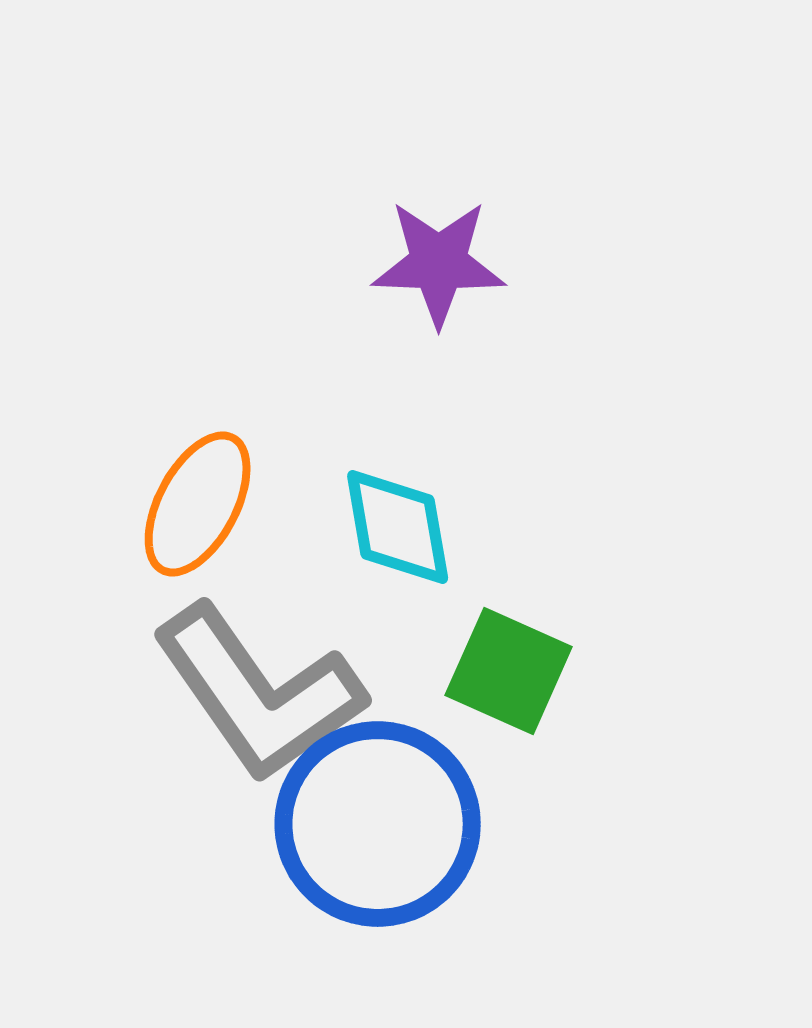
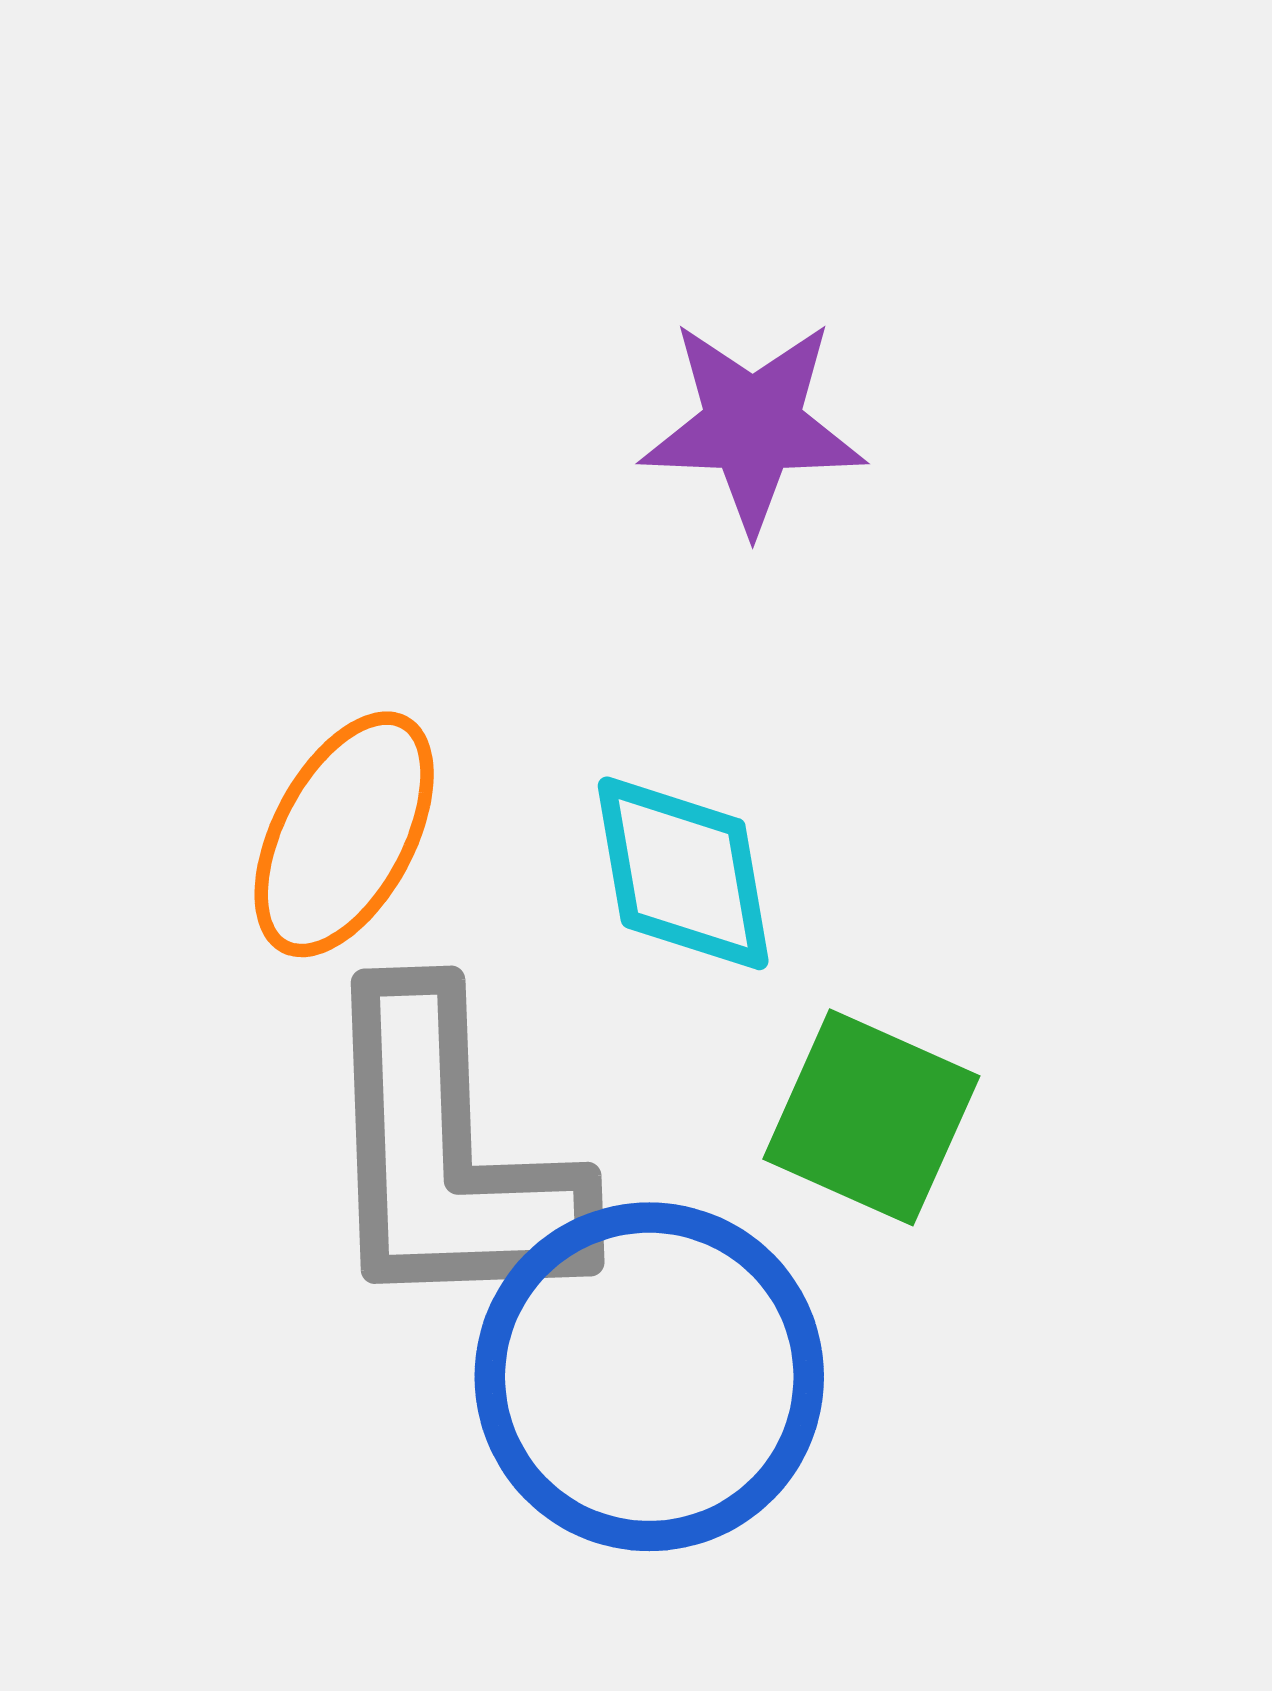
gray L-shape: (259, 693) -> (448, 1155), turned 33

